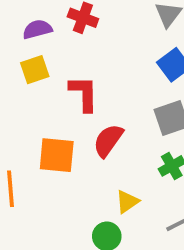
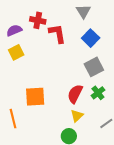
red L-shape: (84, 94) -> (57, 34), moved
red semicircle: (108, 140) -> (75, 94), moved

